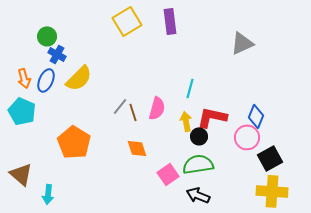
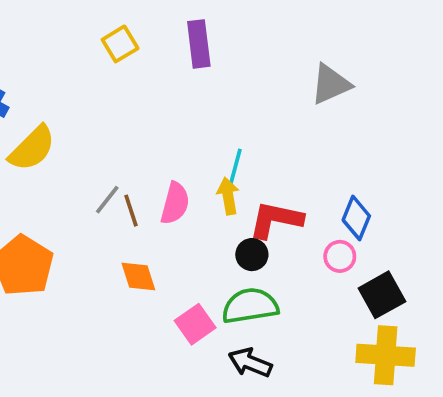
yellow square: (127, 21) -> (120, 44), size x0.7
yellow arrow: (186, 121) -> (228, 196), moved
pink circle: (247, 137) -> (340, 256), size x0.7

